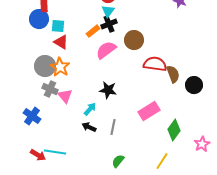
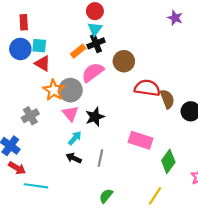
blue circle: (39, 19) -> (20, 49), moved
gray circle: (45, 66) -> (70, 90), moved
orange star: (60, 67) -> (54, 90), moved
gray cross: (50, 89) -> (30, 116), turned 35
black star: (108, 90) -> (95, 117), turned -30
pink triangle: (65, 96) -> (70, 114), moved
pink rectangle: (149, 111) -> (141, 140), turned 50
red arrow: (38, 155) -> (17, 168), moved

